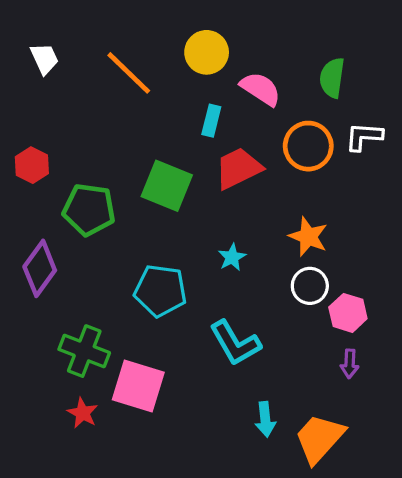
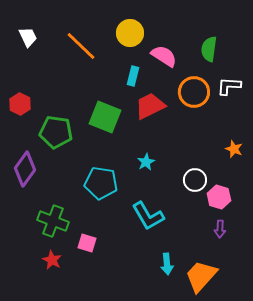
orange star: (308, 237) -> (234, 149), moved, size x0.7
pink square: (138, 386) -> (87, 243), size x0.6

